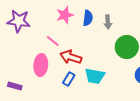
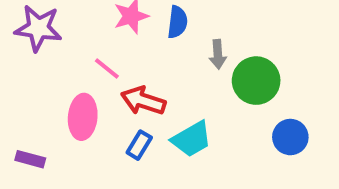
gray arrow: (108, 22) -> (218, 54), moved
cyan trapezoid: (95, 76) -> (192, 139), turned -40

